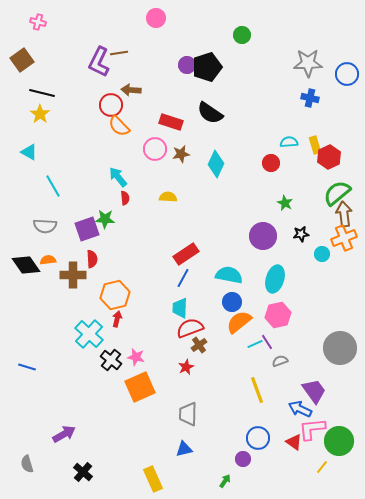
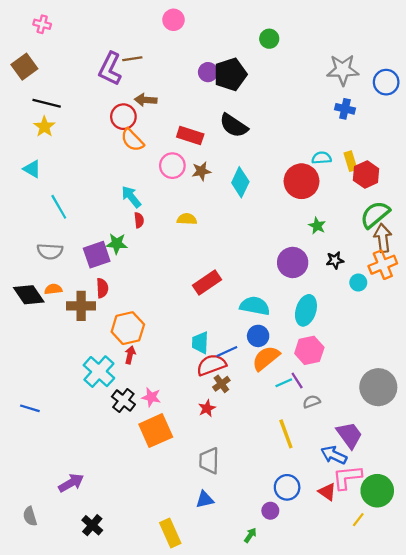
red circle: (271, 163) -> (302, 181), size x1.8
blue line: (183, 278) -> (227, 352), moved, turned 36

